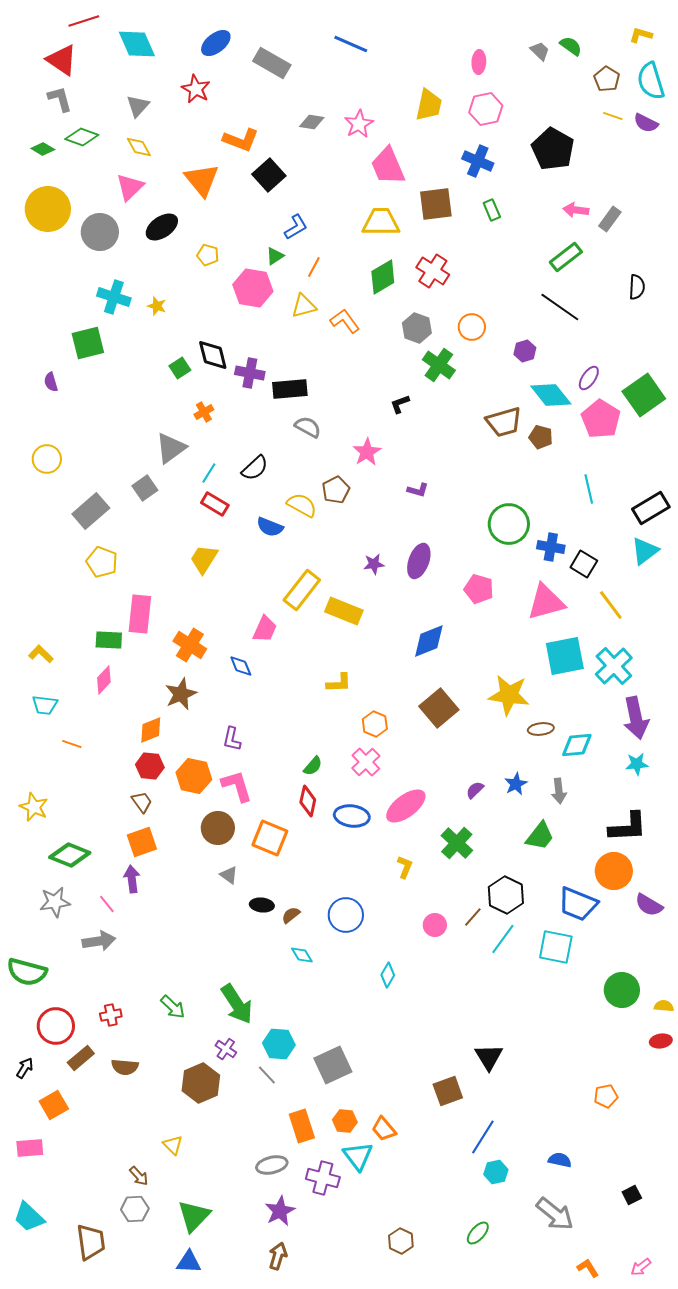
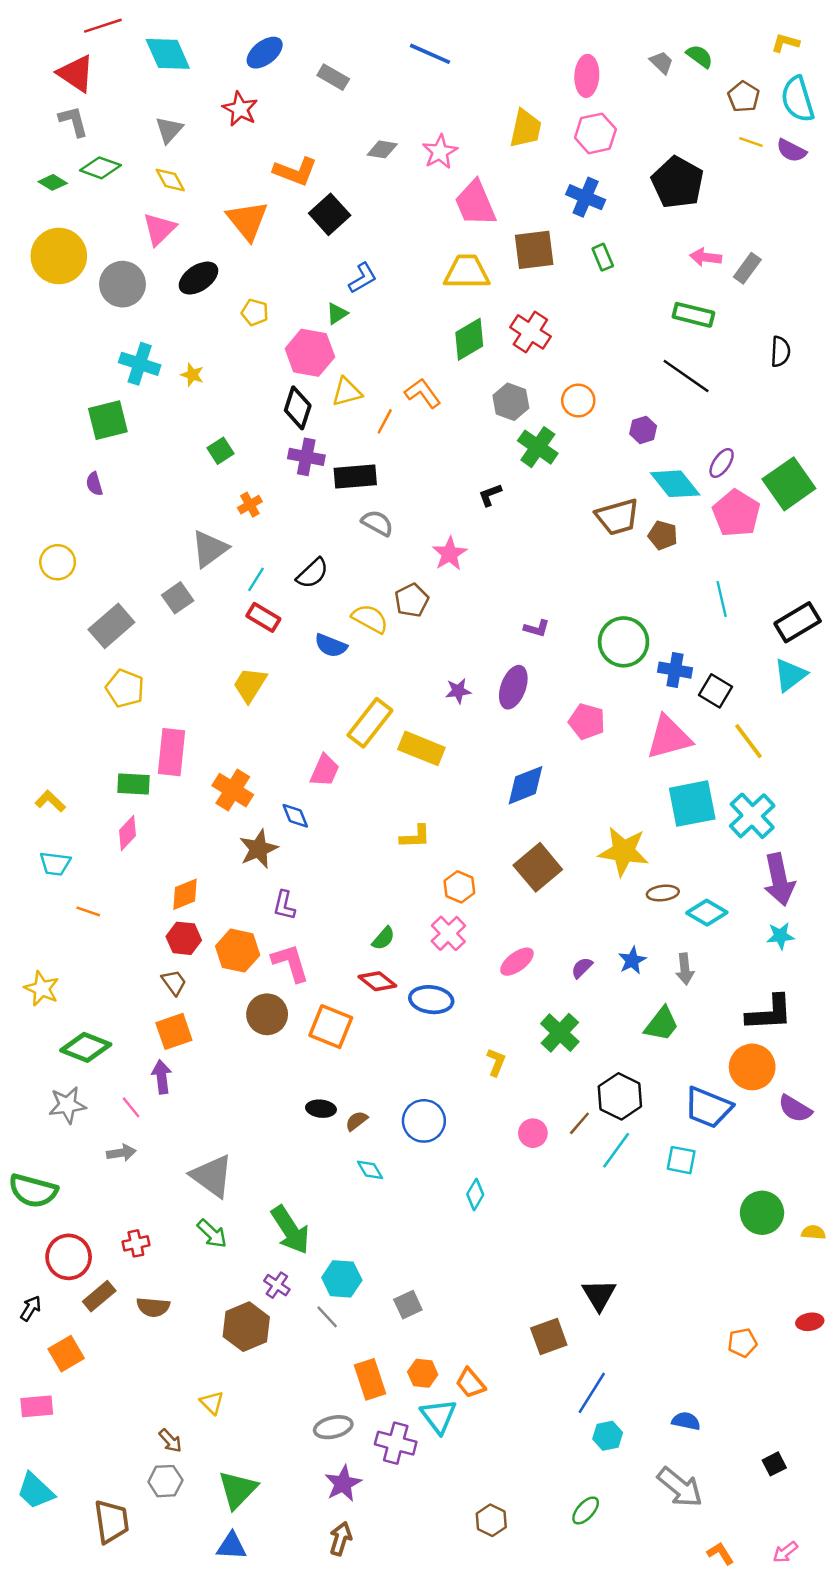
pink ellipse: (479, 62) -> (587, 76), size x1.4
gray rectangle: (272, 63) -> (333, 77), size x0.7
green rectangle: (566, 257) -> (693, 315), turned 52
orange line: (314, 267) -> (385, 421), moved
yellow triangle: (304, 306) -> (347, 392), moved
black diamond: (213, 355) -> (298, 408), moved, turned 32
purple semicircle: (51, 382) -> (94, 484), moved
purple L-shape: (418, 490) -> (537, 628), moved
brown star: (181, 694) -> (258, 849), moved
cyan diamond: (577, 745) -> (707, 913), turned 36
red diamond: (308, 801) -> (377, 981), turned -64
pink ellipse: (406, 806) -> (517, 962), moved, size x0.7
gray triangle: (229, 875) -> (212, 1176), moved, size x2.0
gray arrow: (99, 941) -> (121, 1153), size x0.7
cyan square: (556, 947) -> (681, 1160), size x0.7
red ellipse: (661, 1041) -> (810, 1322), moved
gray square: (333, 1065) -> (408, 1305), size x0.6

